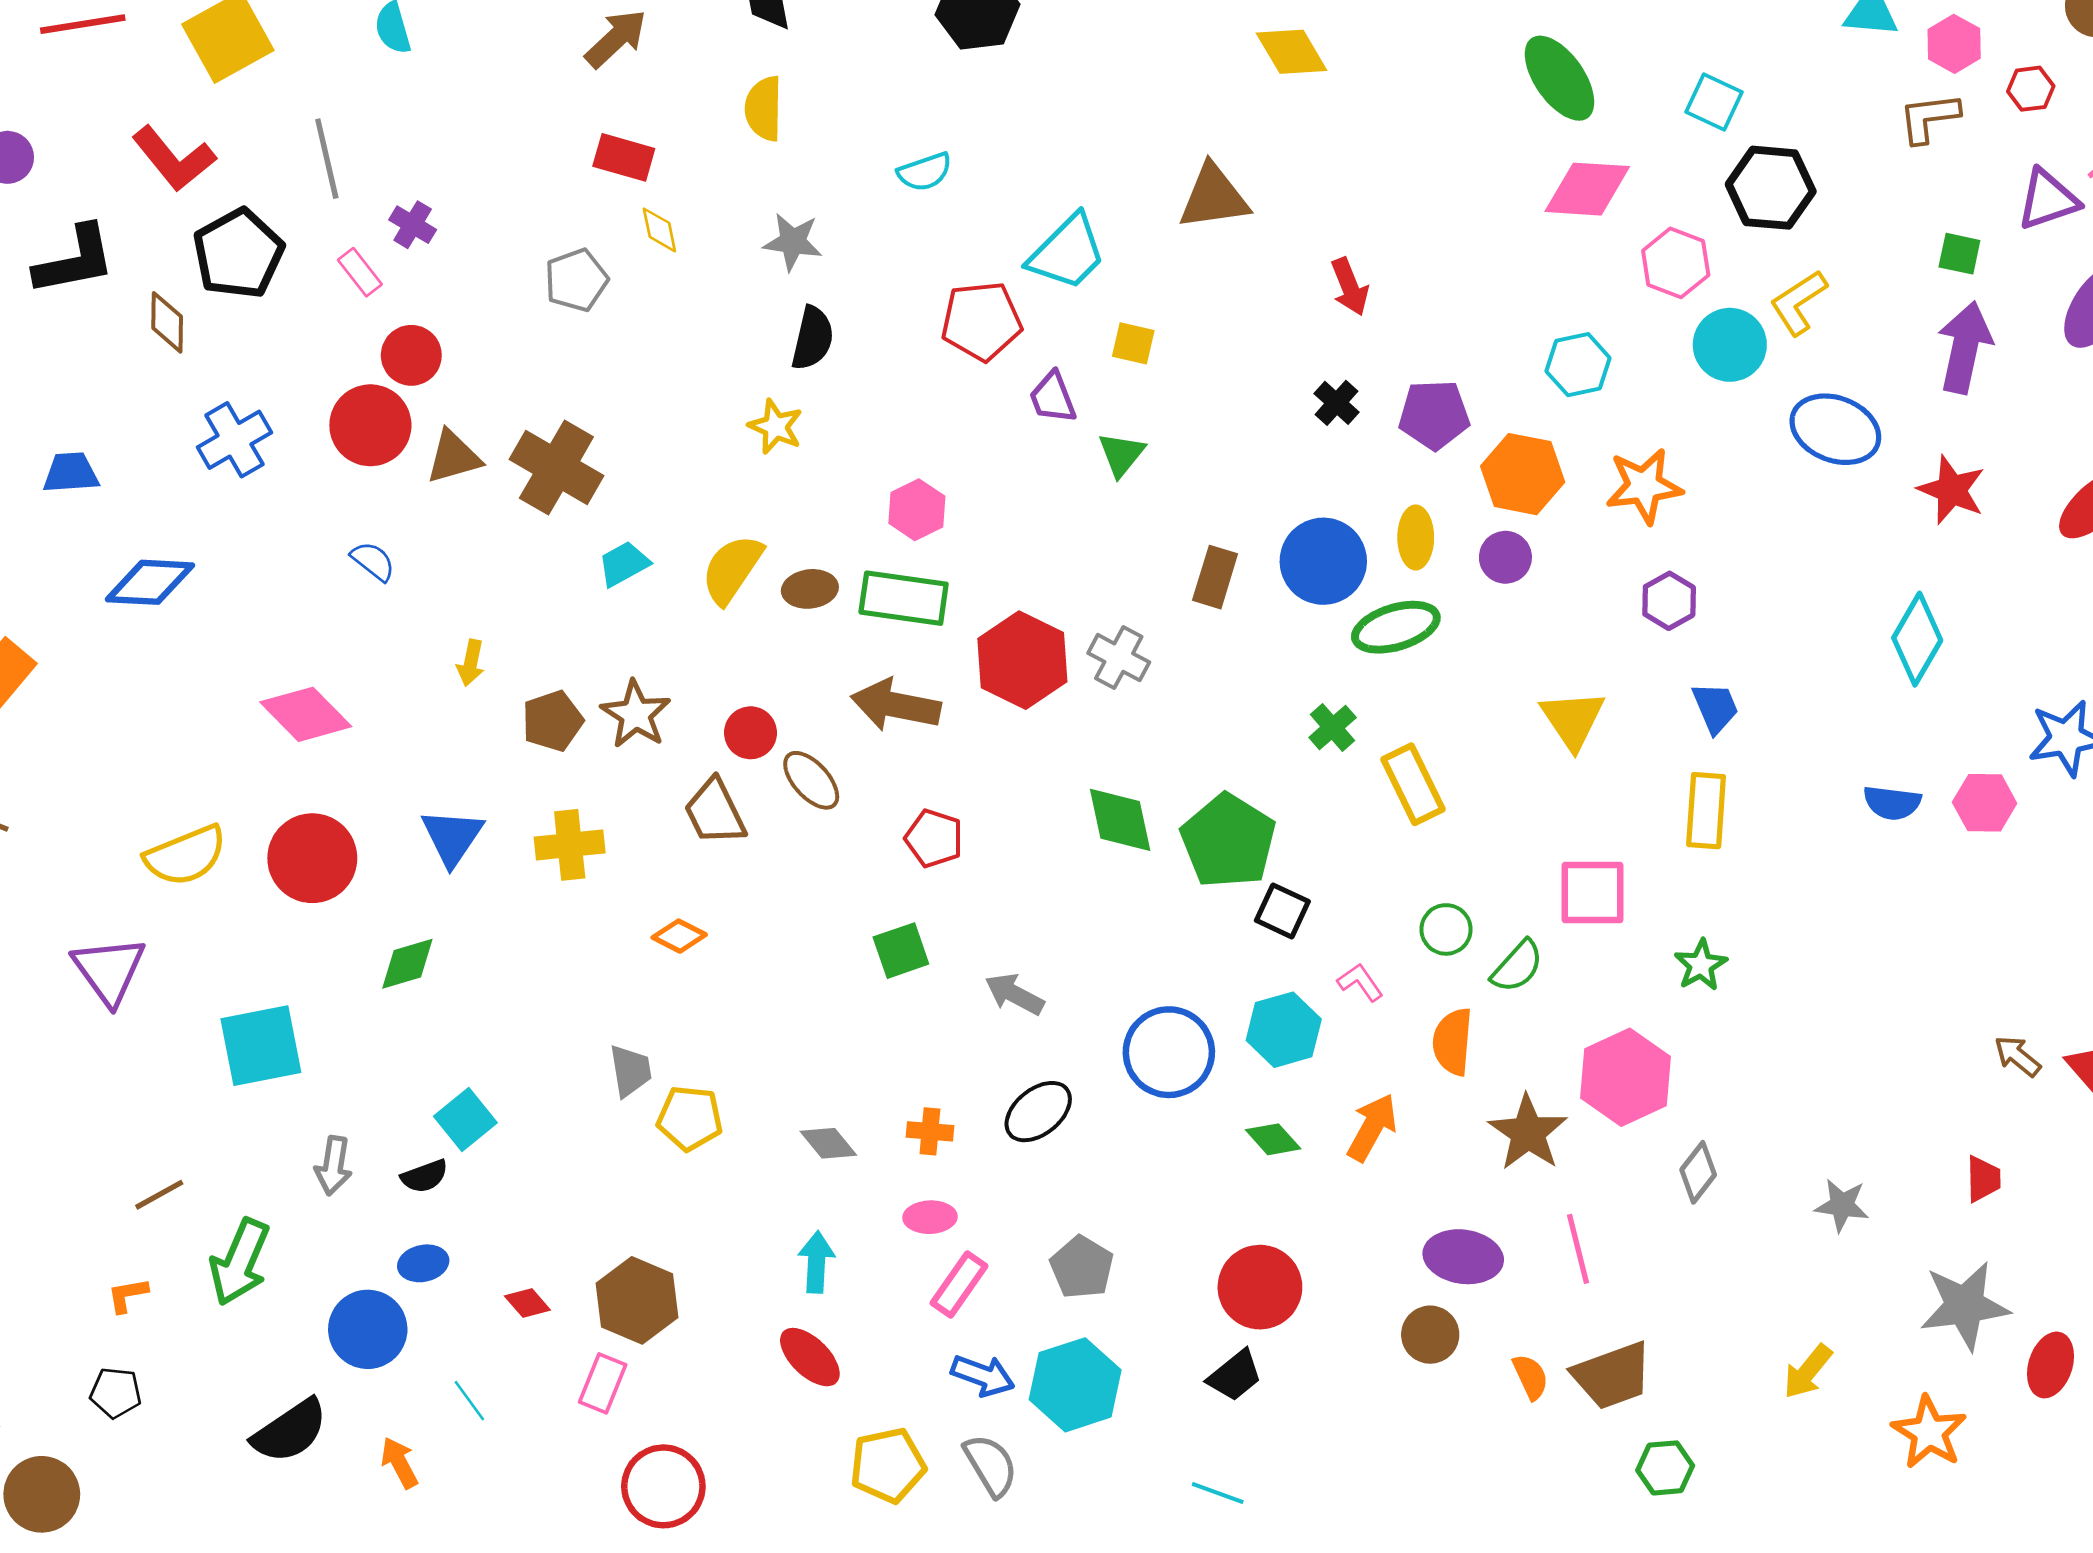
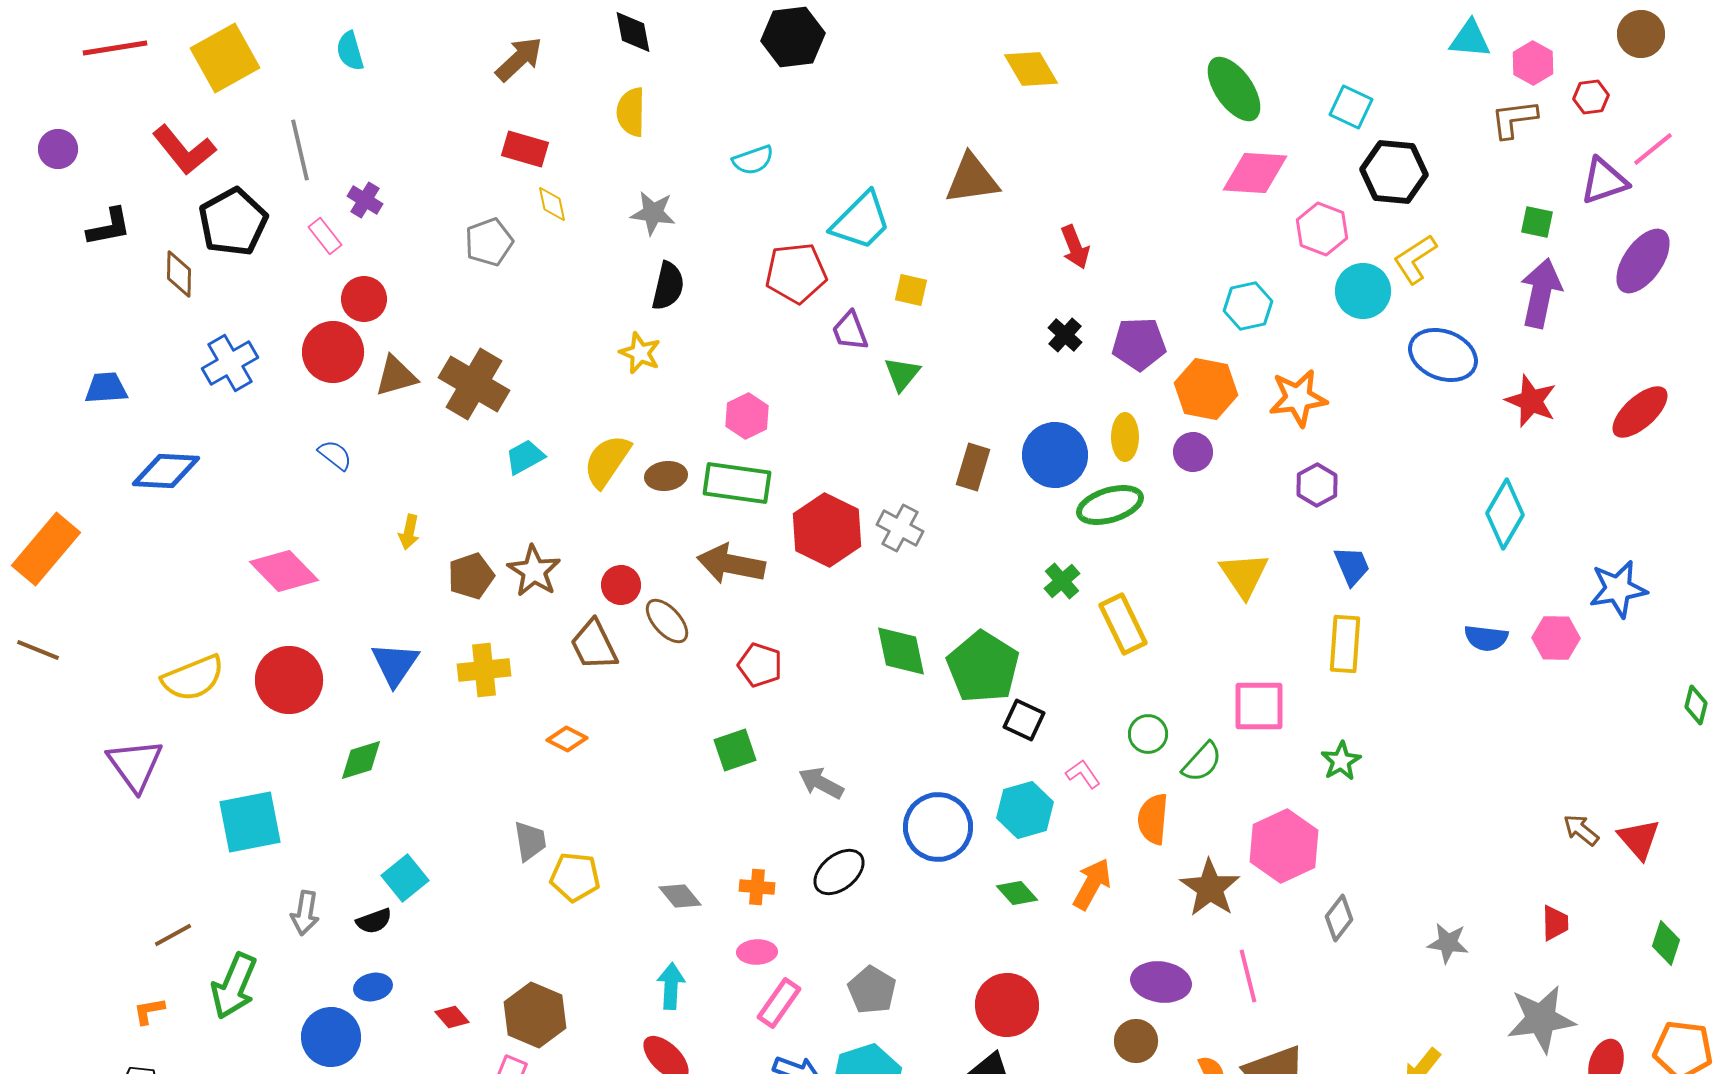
black L-shape: (75, 260) -> (109, 227), size x0.7

